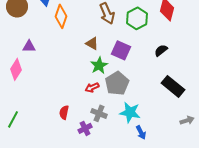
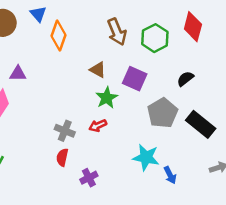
gray pentagon: (117, 83) -> (162, 113), moved
gray cross: (99, 113) -> (65, 131), moved
blue arrow: (141, 132) -> (170, 175), moved

